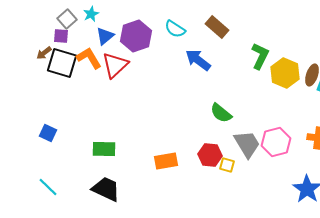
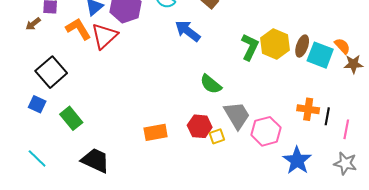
green L-shape: (260, 56) -> (250, 47), moved
black square: (62, 63) -> (51, 72), moved, turned 32
pink hexagon: (276, 142) -> (266, 131), moved
green rectangle: (104, 149) -> (71, 118), moved, turned 50
yellow square: (227, 165) -> (217, 136), turned -35

